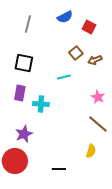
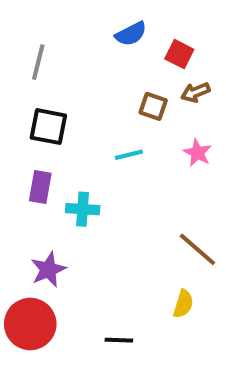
gray line: (28, 24) -> (38, 62), moved
brown square: (76, 53) -> (153, 106), turned -32
brown arrow: (95, 60) -> (195, 92), moved
pink star: (98, 97) -> (197, 153), moved

